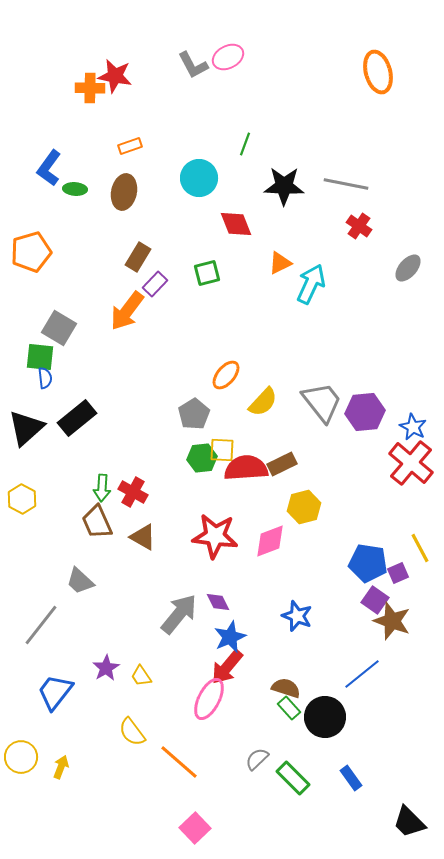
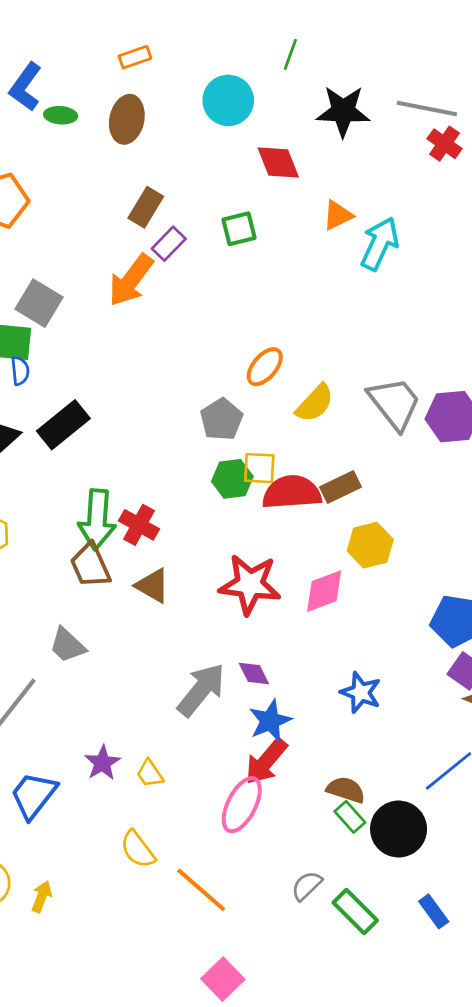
red cross: (359, 226) -> (445, 144), moved
green arrow: (102, 488) -> (97, 519), size x1.6

